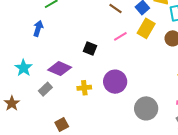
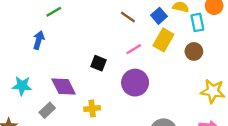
cyan star: (24, 68) -> (22, 86), turned -30
purple diamond: (60, 69) -> (64, 86), turned 40
purple circle: (115, 82) -> (135, 83), moved

